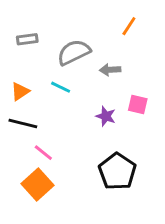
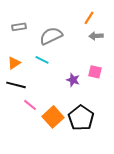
gray arrow: (110, 70) -> (96, 36), moved
orange square: (37, 184) -> (53, 117), moved

